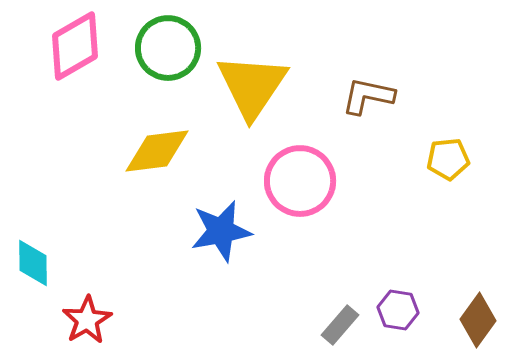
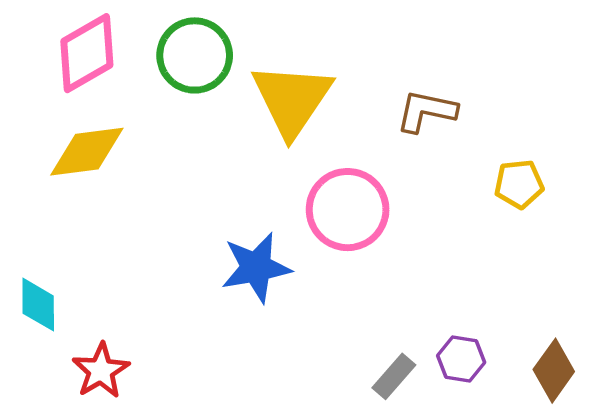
yellow diamond: (157, 151) -> (87, 152), moved

